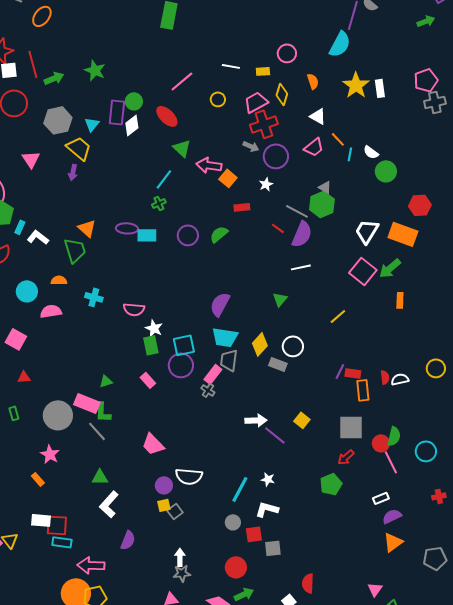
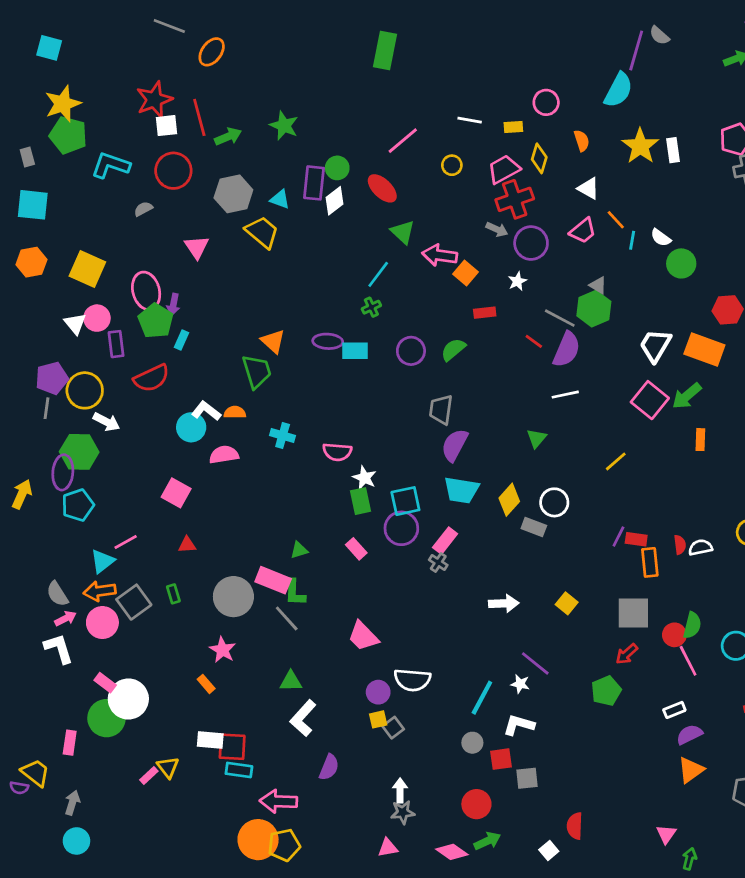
cyan triangle: (92, 124) -> (280, 199), turned -49
purple arrow: (73, 172) -> (173, 304), moved
white L-shape: (38, 237) -> (206, 411), moved
gray trapezoid: (229, 360) -> (441, 410), moved
purple line: (275, 435) -> (535, 663), moved

